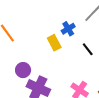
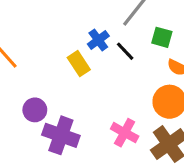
black line: (88, 49) -> (125, 51), moved

